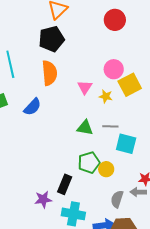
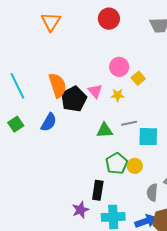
black pentagon: (51, 39) -> (74, 99), moved
yellow square: (130, 85) -> (138, 78), size x0.6

